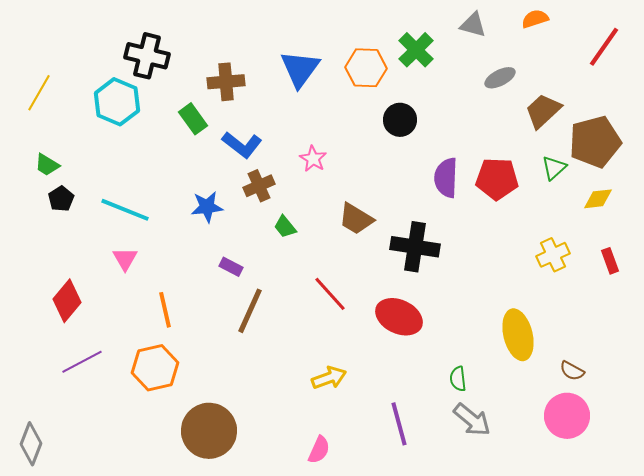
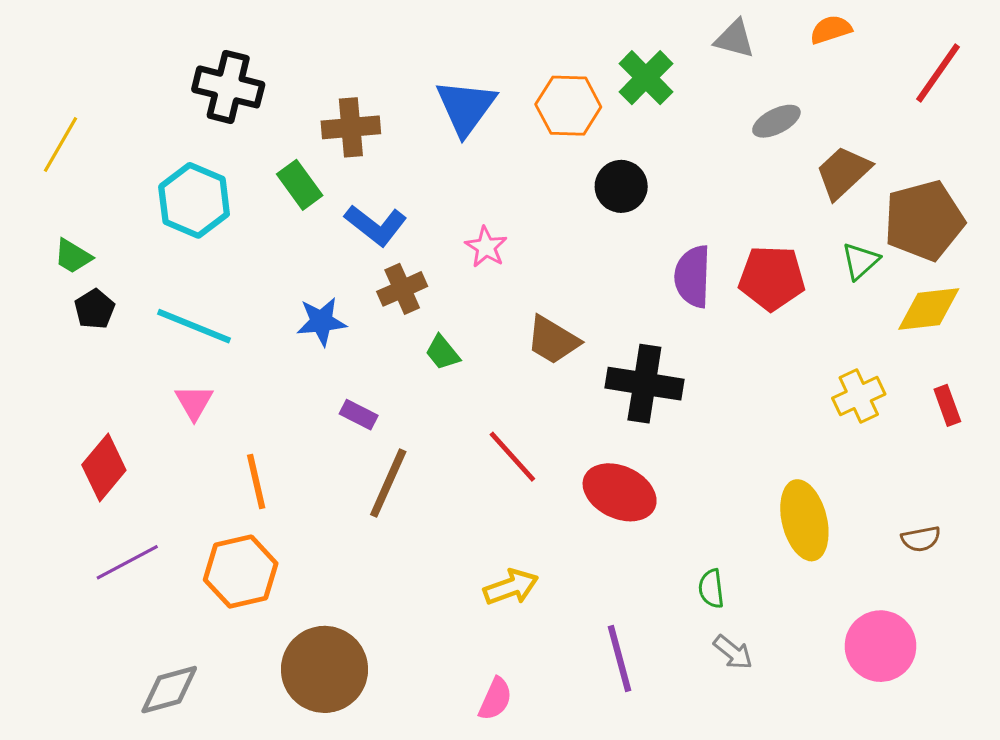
cyan hexagon: (117, 102) -> (194, 200), moved
yellow diamond: (598, 199) -> (929, 309), size x1.4
brown semicircle: (572, 371) -> (921, 539), moved, turned -40
gray arrow: (472, 420) -> (733, 652), size x0.7
gray diamond: (31, 444) -> (169, 690), moved, turned 54

